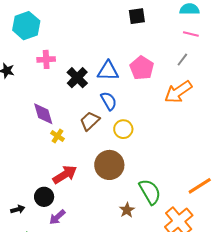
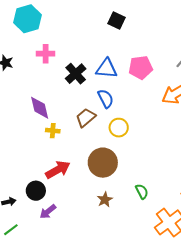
black square: (137, 16) -> (117, 21), moved, turned 30
pink pentagon: (142, 68) -> (141, 67), turned 30
yellow cross: (58, 136) -> (53, 131), turned -32
green semicircle: (150, 192) -> (142, 191), size x0.6
brown star: (127, 210) -> (105, 200), moved

